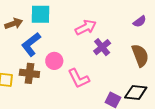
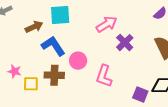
blue L-shape: (31, 44) -> (53, 46), turned 100
pink L-shape: (79, 79) -> (104, 76), turned 50

